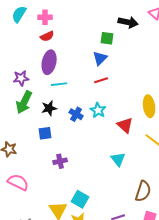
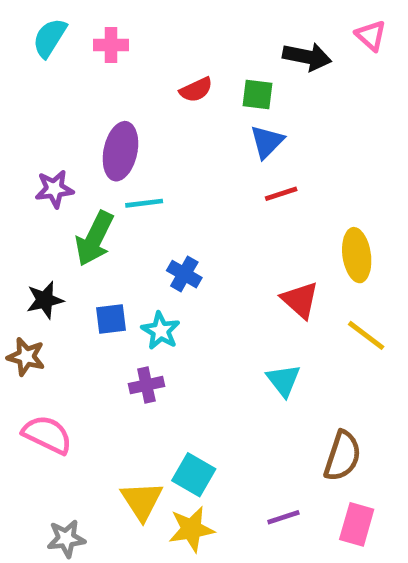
red semicircle: (47, 36) -> (196, 90), moved
blue triangle: (100, 58) -> (267, 142), moved
red line: (101, 80) -> (281, 194), moved
green arrow: (24, 102) -> (94, 239), moved
black star: (49, 108) -> (45, 300), moved
cyan star: (98, 110) -> (161, 331), moved

